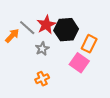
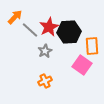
orange arrow: (12, 36) -> (15, 17), moved
orange rectangle: (89, 44) -> (92, 46), turned -30

